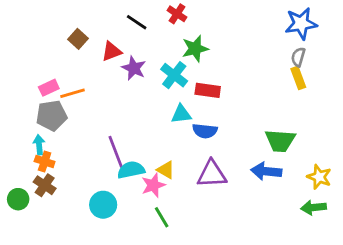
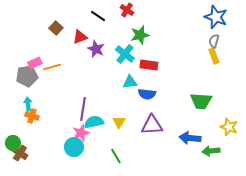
blue star: (301, 24) -> (216, 17), turned 30
gray pentagon: (52, 116) -> (27, 76), moved
purple line: (116, 152) -> (83, 109), turned 30
yellow triangle: (166, 170) -> (119, 122), turned 32
blue arrow: (266, 171) -> (190, 138), moved
brown cross: (45, 185) -> (20, 153), moved
pink star: (153, 185) -> (81, 133), moved
green arrow: (314, 208) -> (211, 151), moved

